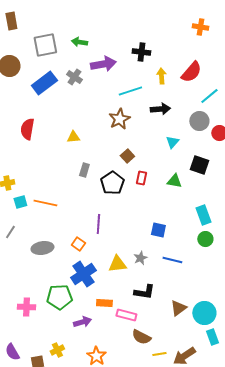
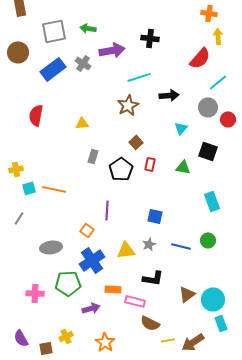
yellow arrow: (161, 76) -> (218, 36), moved
blue square: (158, 230) -> (155, 216), moved
green circle: (205, 239) -> (208, 240), moved
gray ellipse: (42, 248) -> (51, 247), moved

